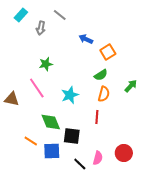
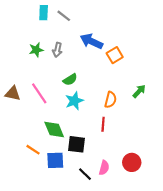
cyan rectangle: (21, 15) -> (44, 13), moved, turned -40
gray arrow: (41, 28) -> (57, 50), moved
blue arrow: (86, 39) -> (91, 41), size x1.5
green star: (46, 64) -> (36, 50), moved
green semicircle: (101, 75) -> (70, 80), moved
brown triangle: (12, 99) -> (13, 93), moved

